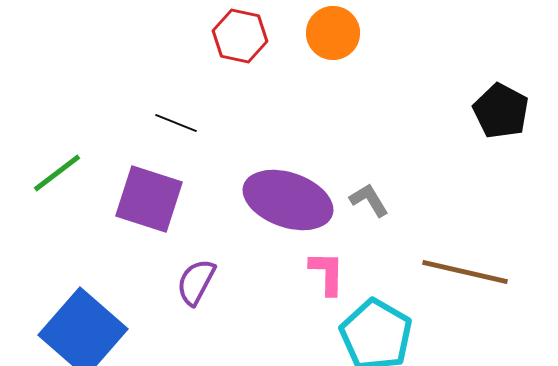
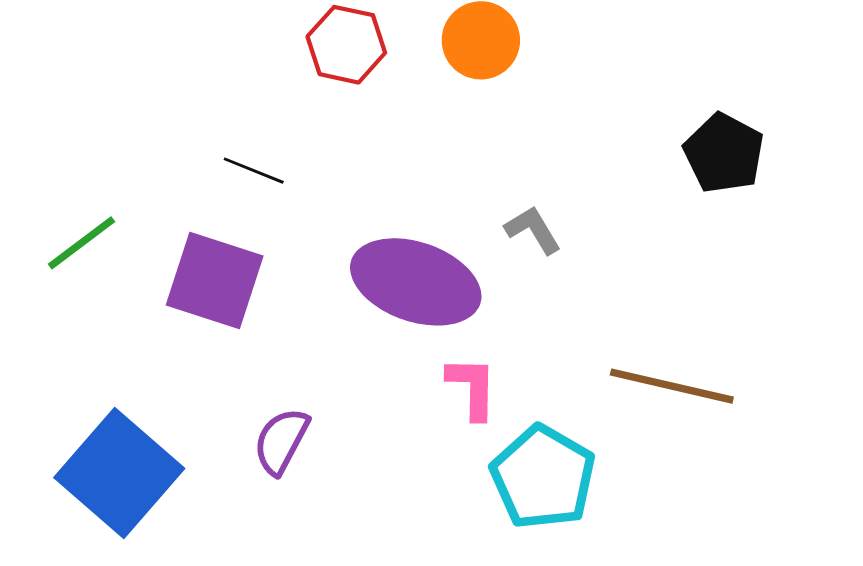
gray L-shape: (369, 200) -> (533, 230), moved
purple semicircle: (196, 282) -> (281, 441), moved

